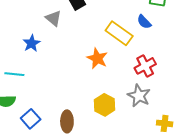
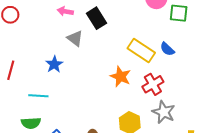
blue semicircle: (144, 22) -> (167, 49), moved
red cross: (145, 66) -> (153, 84), moved

